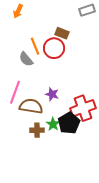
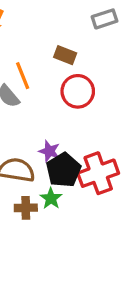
red circle: (54, 48) -> (78, 91), moved
black pentagon: (69, 123) -> (64, 170), moved

